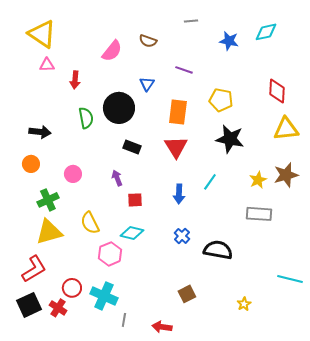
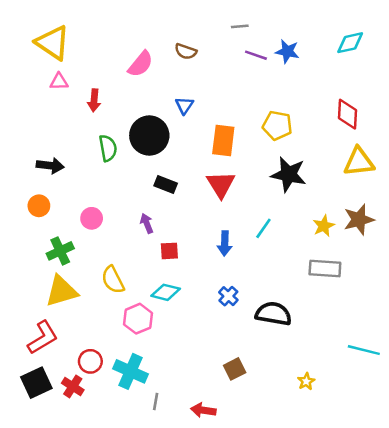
cyan diamond: (266, 32) -> (350, 43), moved
purple line: (184, 70) -> (256, 55), moved

